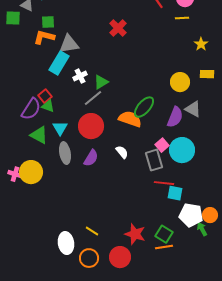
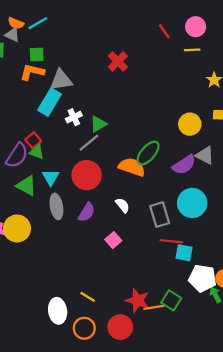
purple semicircle: (175, 117) -> (184, 165), turned 35
pink square: (162, 145) -> (113, 240), moved
orange line: (164, 247) -> (154, 307), moved

